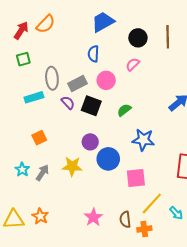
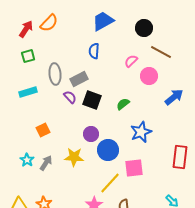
brown line: (168, 37) -> (161, 52), moved, turned -60
black circle: (138, 38) -> (144, 28), moved
pink circle: (106, 80) -> (149, 76), moved
cyan rectangle: (34, 97) -> (28, 92), moved
blue star: (143, 140) -> (141, 132), turned -30
yellow line: (152, 203) -> (110, 183), moved

